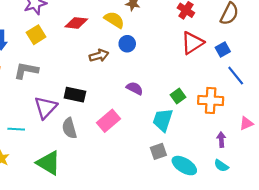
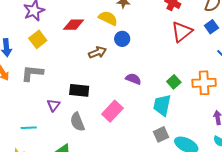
blue square: (223, 49) -> (211, 27), moved
purple triangle: (46, 108) -> (54, 105), size x0.6

